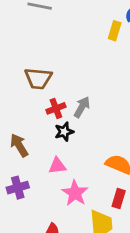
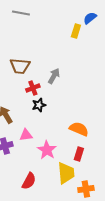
gray arrow: (82, 107) -> (54, 76), moved
pink triangle: (57, 166) -> (26, 135), moved

